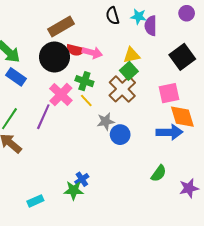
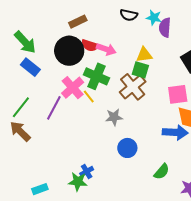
black semicircle: (113, 16) -> (129, 15), turned -66
brown rectangle: (61, 27) -> (78, 22), size x0.7
green square: (129, 71) -> (140, 70), turned -36
green cross: (84, 81) -> (96, 76), size x1.4
yellow line: (86, 101) -> (89, 96), moved
blue circle: (120, 135) -> (127, 148), moved

